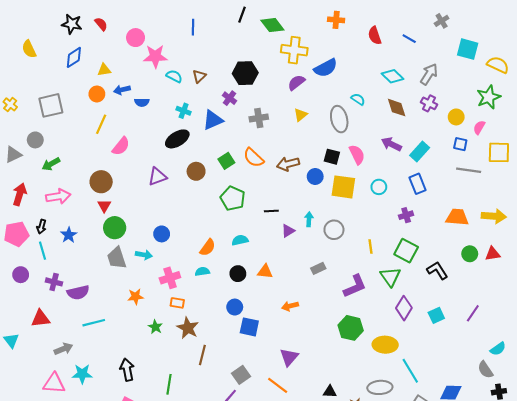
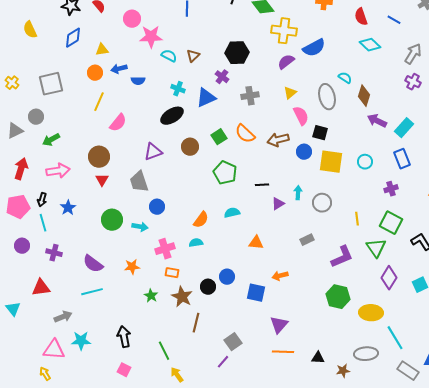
cyan diamond: (392, 76) -> (370, 45), moved
brown diamond: (397, 108) -> (364, 96), moved, turned 35
pink semicircle: (357, 155) -> (301, 116), moved
green circle: (115, 228) -> (112, 220), moved
gray trapezoid: (117, 258) -> (139, 182), moved
black circle: (238, 274) -> (208, 287), moved
purple semicircle: (78, 292) -> (93, 264), moved, turned 50
blue square: (249, 327) -> (256, 293), moved
green line: (169, 384) -> (164, 351), turned -36
orange line: (278, 385) -> (283, 352), moved, turned -35

